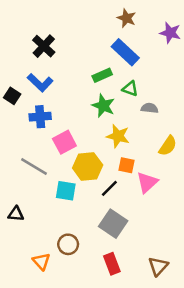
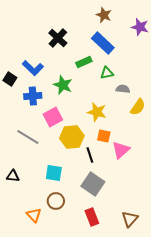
black cross: (44, 46) -> (58, 38), moved
green triangle: (130, 89) -> (107, 73), turned -32
green star: (103, 106) -> (63, 85), moved
yellow semicircle: (168, 146) -> (138, 107), moved
black line: (109, 188) -> (90, 155), turned -63
cyan square: (66, 191) -> (54, 173), moved

